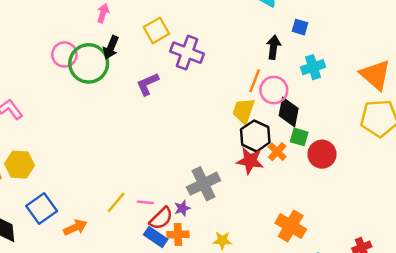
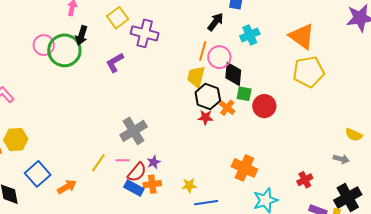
black arrow: (273, 47) -> (216, 22), turned 36
red star: (250, 161) -> (206, 117), size x0.7
gray cross: (203, 184) -> (134, 131), moved

